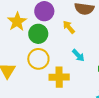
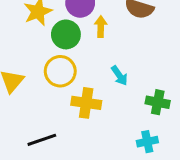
yellow arrow: (69, 27) -> (101, 27), moved, turned 32

